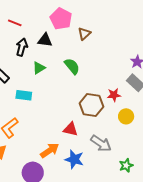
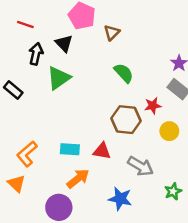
black triangle: (45, 40) -> (64, 43), turned 42
green semicircle: (72, 66) -> (124, 73), moved
green triangle: (39, 68) -> (59, 78), size x1.5
cyan rectangle: (24, 95) -> (70, 149), moved
blue star: (74, 159) -> (120, 199), moved

